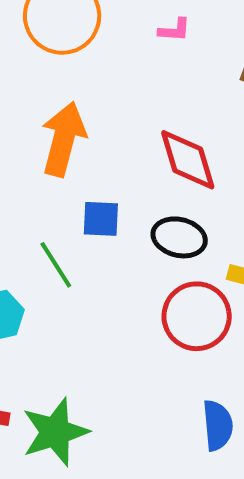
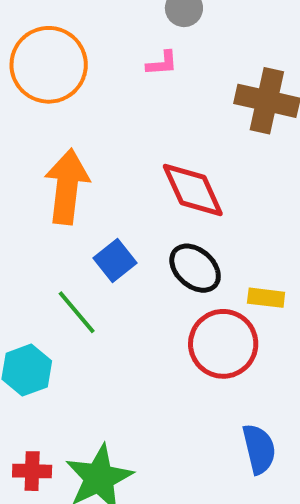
blue square: (101, 219) -> (115, 260), turned -33
black ellipse: (179, 237) -> (195, 268), turned 36

